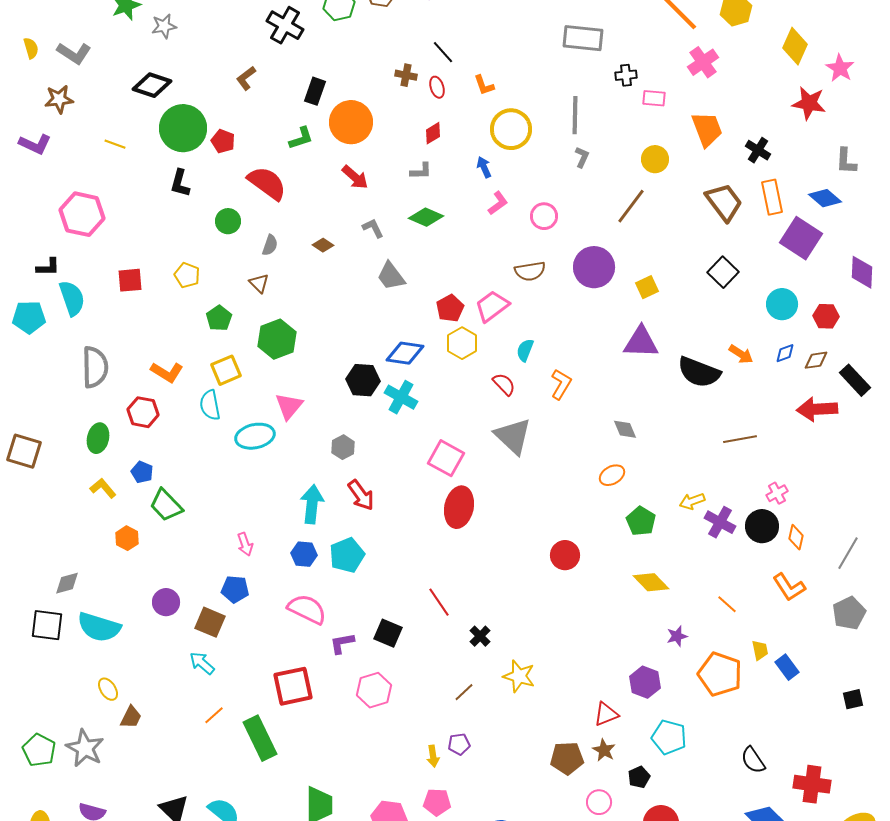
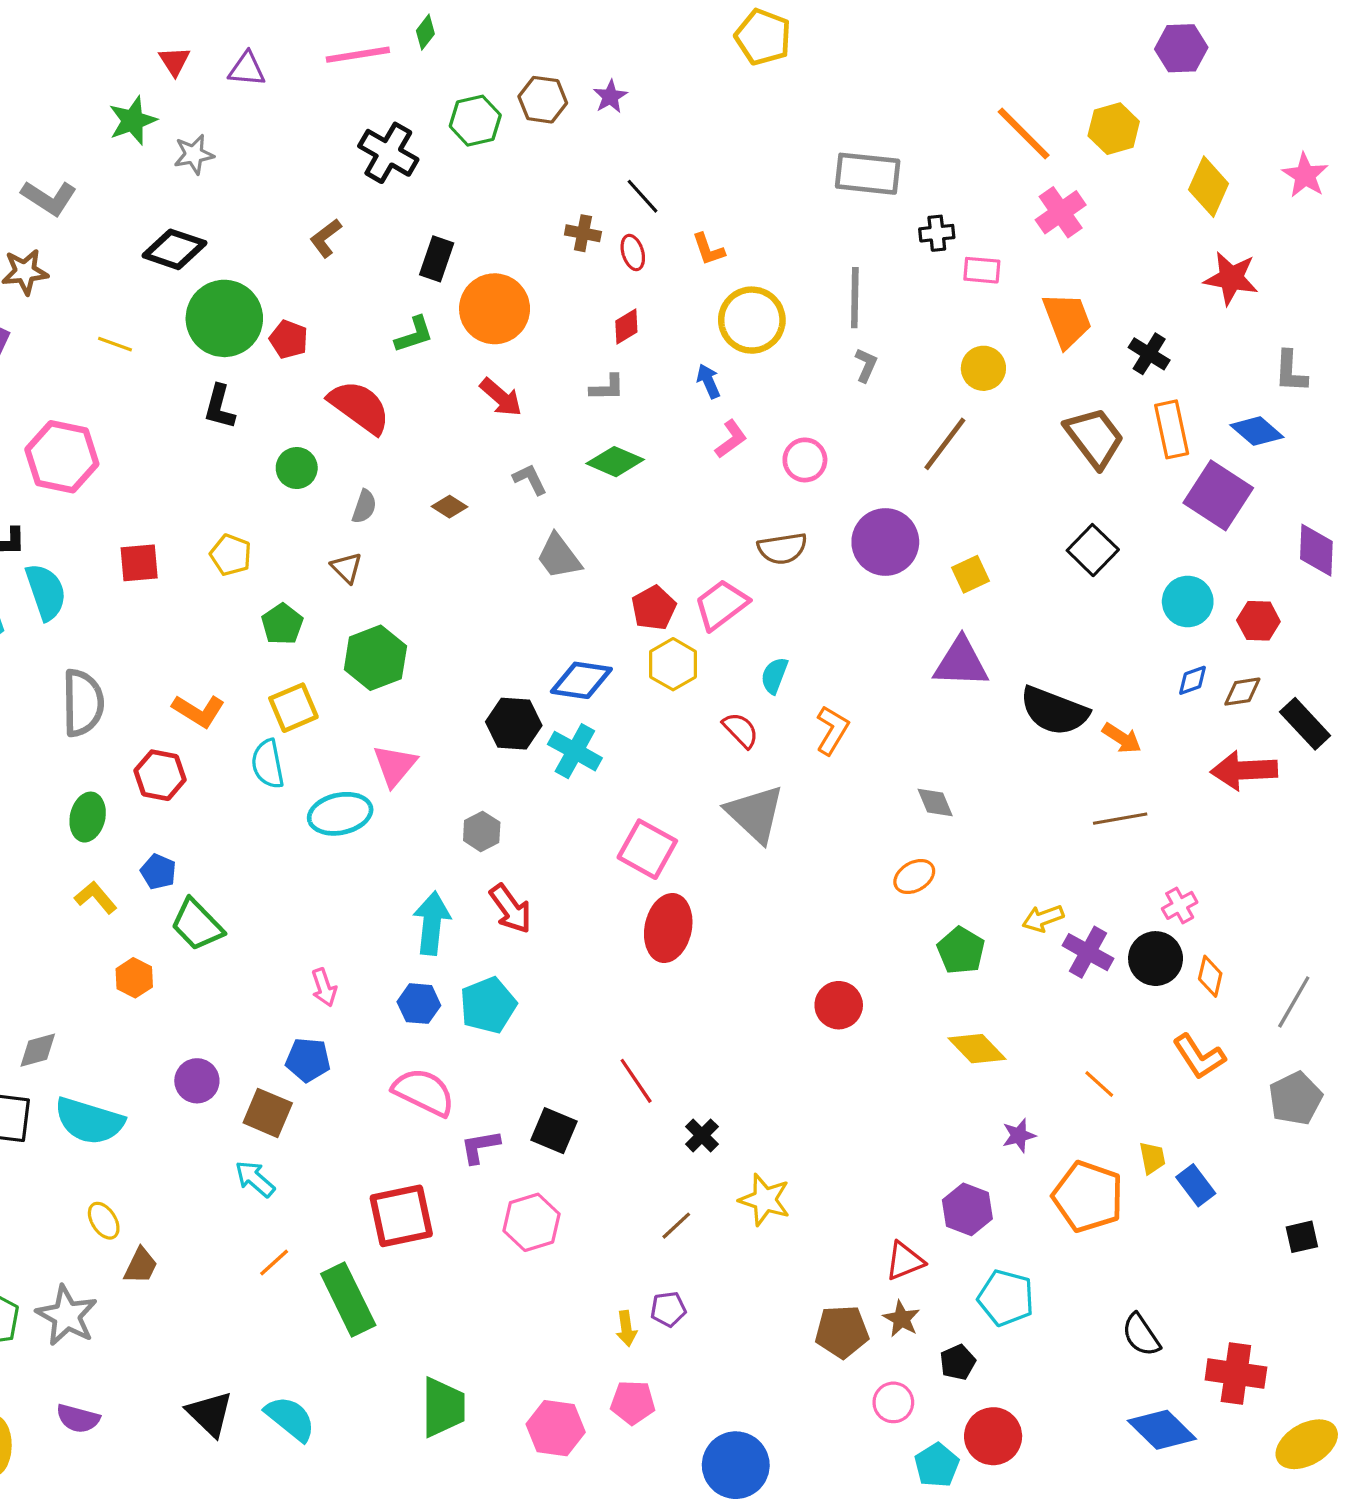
pink star: (840, 68) -> (1305, 175), moved
orange arrow: (741, 354) -> (1122, 738), moved

